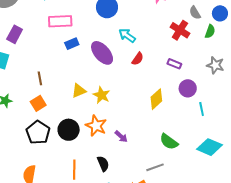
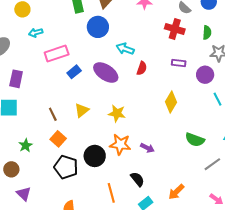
green semicircle: (210, 31) -> (207, 33), moved
purple circle: (188, 88) -> (205, 75), moved
yellow triangle: (79, 91) -> (82, 110), moved
gray line: (155, 167) -> (212, 164), moved

